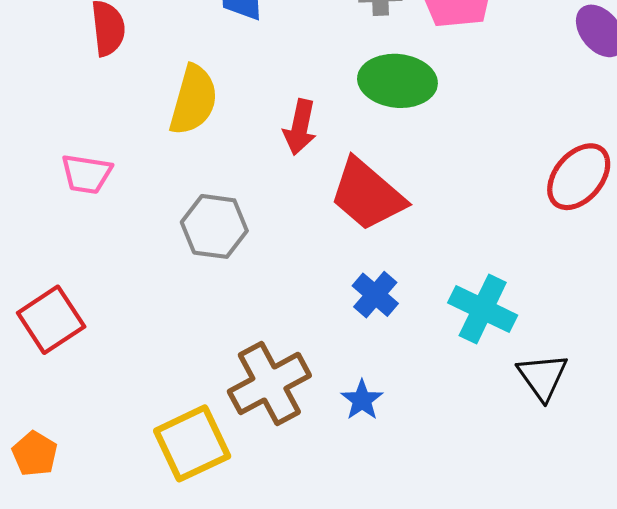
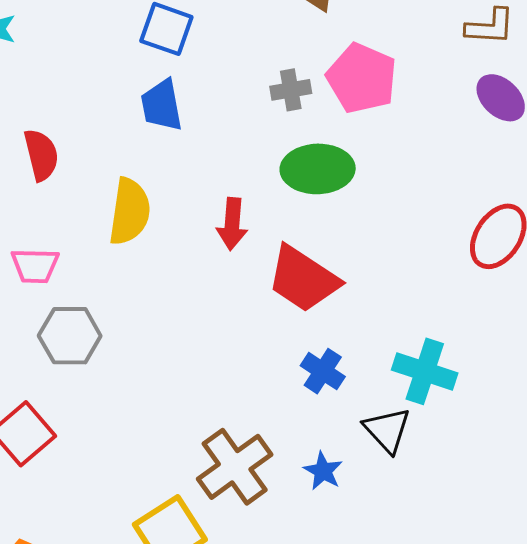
pink trapezoid: (86, 174) -> (35, 266), moved
gray hexagon: (214, 226) -> (70, 336), moved
black triangle: (543, 377) -> (387, 430), moved

